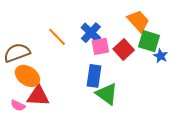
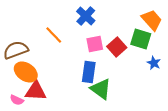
orange trapezoid: (138, 21) -> (152, 20), moved
blue cross: (91, 33) -> (86, 16), moved
blue star: (161, 56) -> (154, 63), moved

